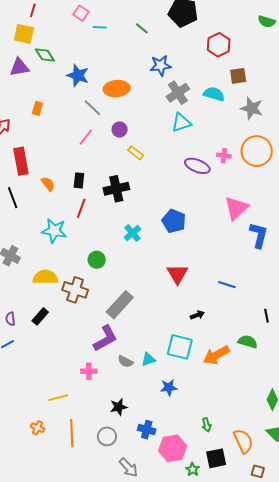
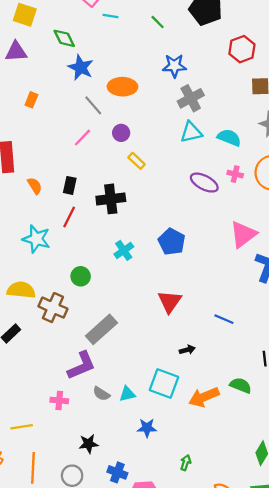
green diamond: (45, 55) -> (64, 38), moved
cyan semicircle: (214, 94) -> (229, 138), moved
green arrow: (207, 425) -> (186, 463), moved, turned -152

